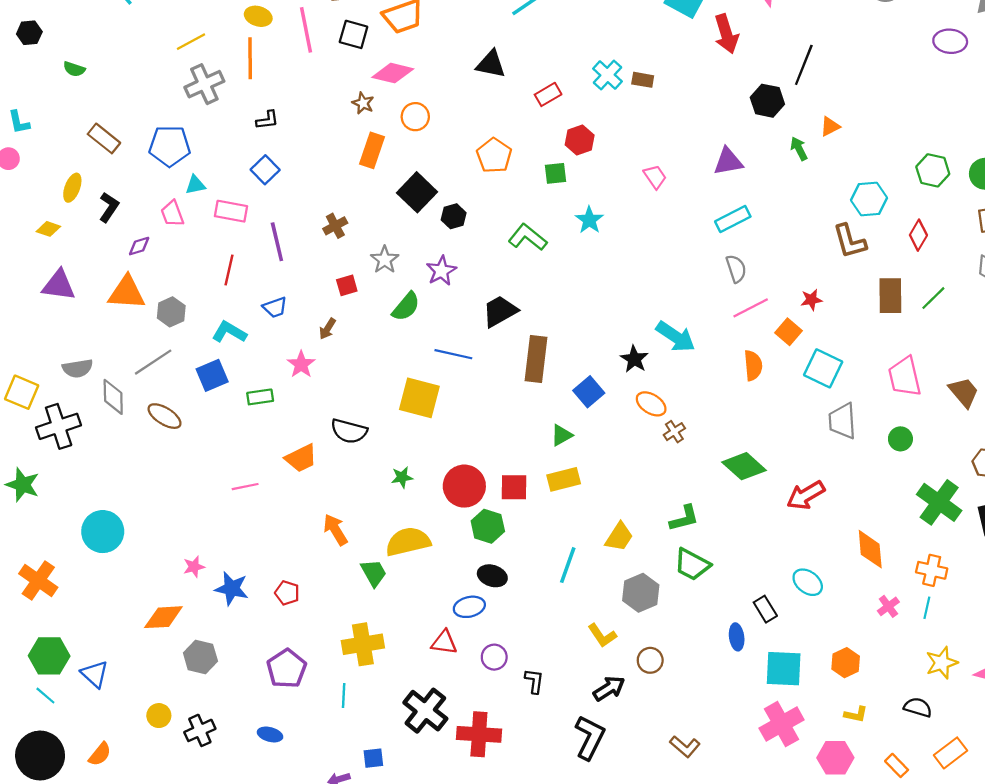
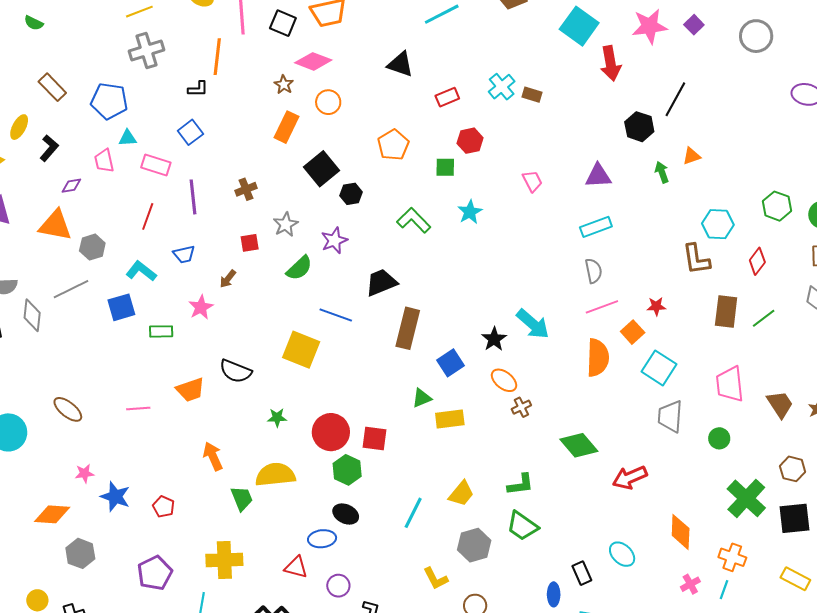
orange line: (250, 58) -> (217, 57), moved
orange semicircle: (753, 365) -> (598, 358), size x1.4
brown ellipse: (164, 416) -> (68, 409), moved
yellow rectangle: (564, 479) -> (450, 419), moved

